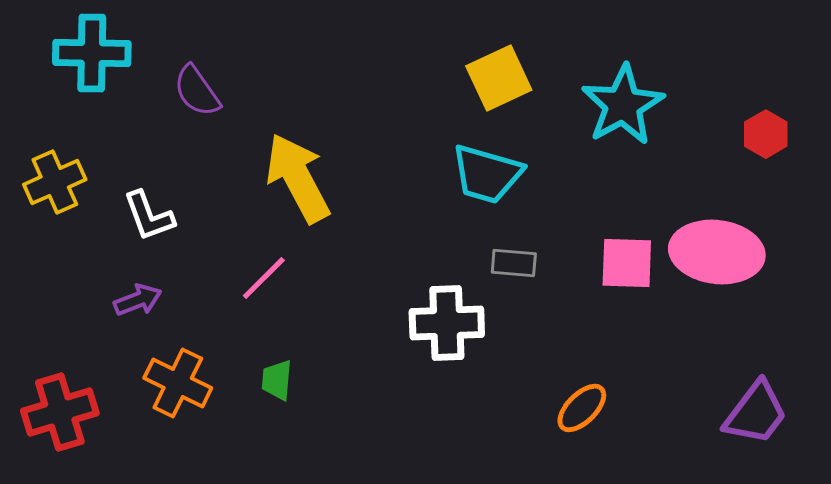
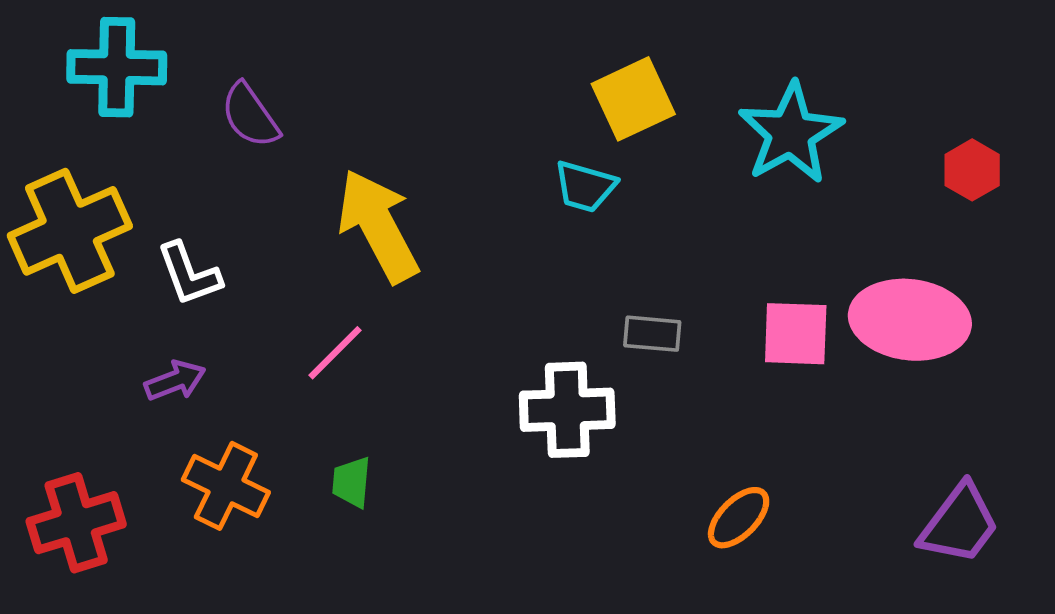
cyan trapezoid: (487, 174) -> (585, 186), moved, size x0.7
yellow cross: (55, 182) -> (70, 231), size x1.5

